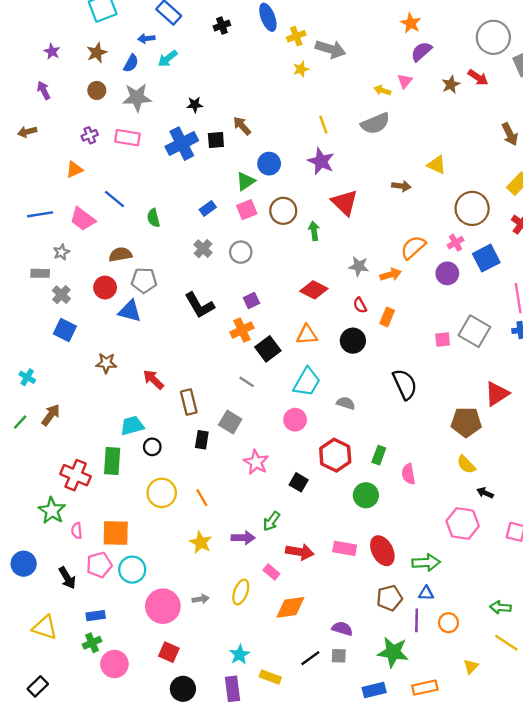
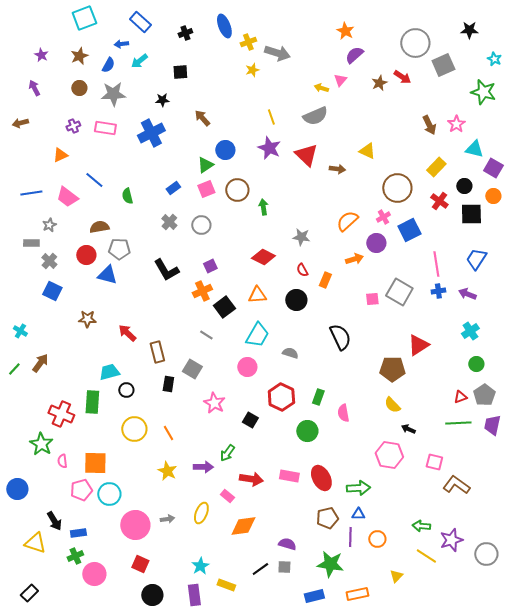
black square: (216, 140) -> (180, 72), moved
red triangle: (345, 203) -> (306, 155), moved
orange arrow: (391, 275) -> (354, 259), moved
black arrow: (67, 578) -> (54, 521), moved

